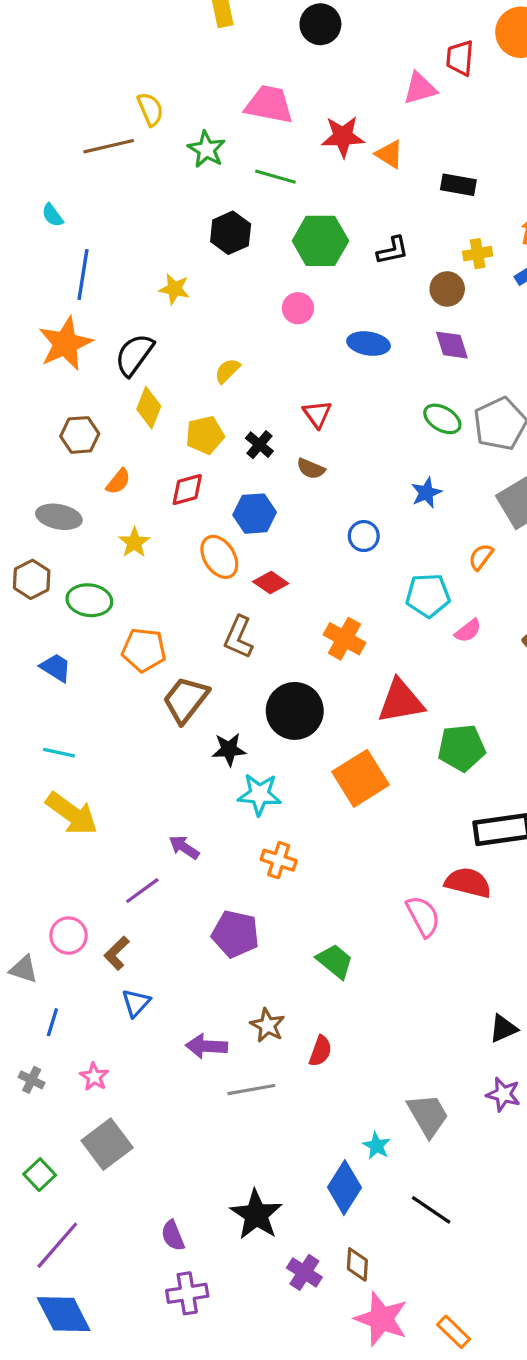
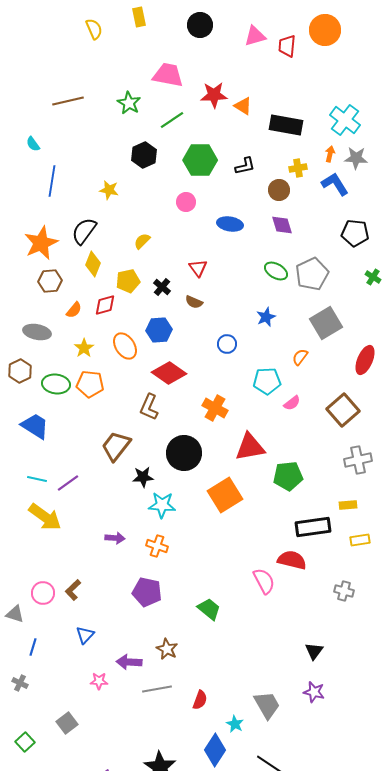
pink triangle: (420, 88) -> (255, 36), moved
yellow semicircle: (150, 109) -> (94, 29), moved
green line: (275, 177) -> (172, 120), turned -50
black rectangle: (458, 185) -> (286, 125), size x1.5
orange star: (65, 344) -> (41, 243), moved
red diamond: (187, 490) -> (105, 305), moved
orange ellipse: (219, 557) -> (125, 346), moved
red diamond: (271, 583) -> (169, 373), size x1.6
orange pentagon: (144, 650) -> (90, 384), moved
blue trapezoid: (56, 668) -> (35, 426), size x1.4
purple arrow: (184, 847) -> (115, 538), turned 150
orange cross: (279, 860) -> (157, 546), moved
purple line: (142, 891) -> (68, 483), moved
brown L-shape: (117, 953) -> (73, 590), moved
black triangle: (503, 1029) -> (314, 651), turned -30
red semicircle: (320, 1051) -> (200, 700), moved
pink star: (94, 1077) -> (99, 681), moved, turned -30
gray square: (107, 1144) -> (67, 723), size x0.7

